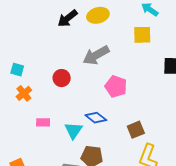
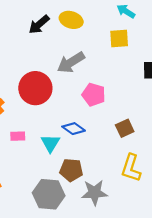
yellow ellipse: (98, 15) -> (71, 20), turned 35
red circle: (62, 78) -> (35, 88), size x1.8
brown square: (136, 130) -> (125, 128), moved

